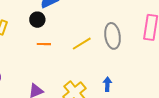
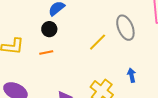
orange line: (44, 44) -> (46, 52), moved

